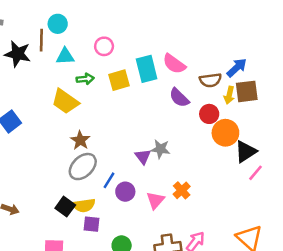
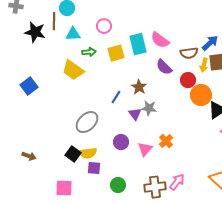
brown star: (80, 140) -> (139, 87), moved
blue line: (109, 180) -> (116, 97), moved

